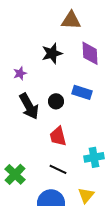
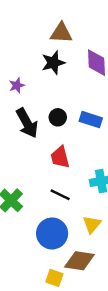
brown triangle: (71, 20) -> (61, 33), moved
blue rectangle: (82, 92) -> (91, 120), moved

